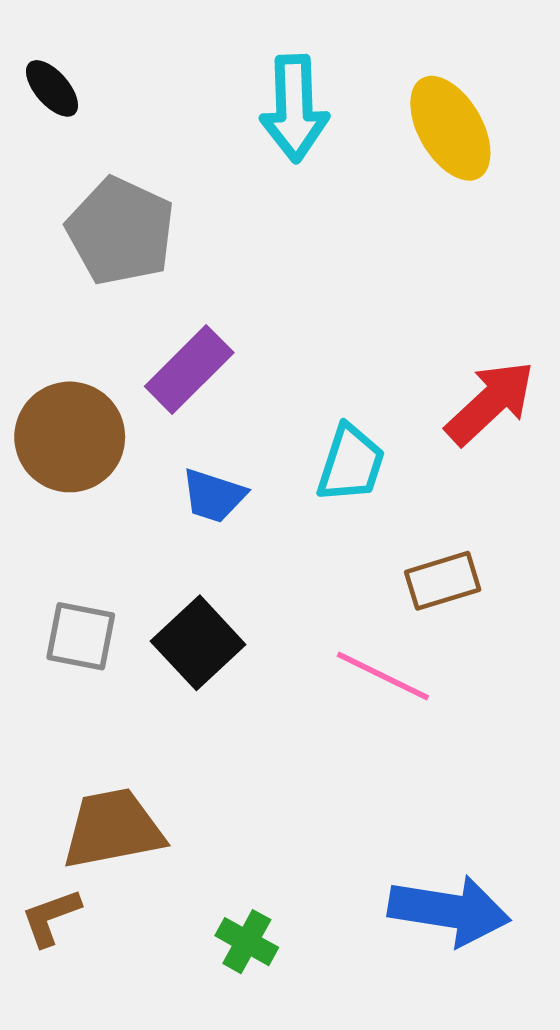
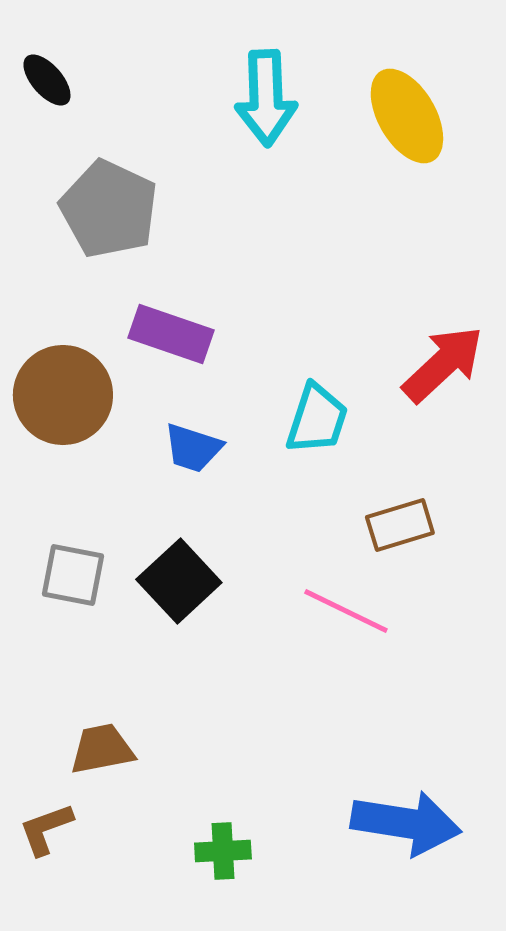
purple rectangle: (189, 369) -> (171, 334), turned 64
brown trapezoid: (113, 829) -> (102, 749), size x0.7
green cross: (247, 942) -> (223, 851), turned -32

